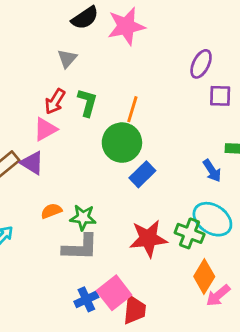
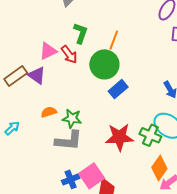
red arrow: (55, 101) -> (69, 54), moved, turned -72

